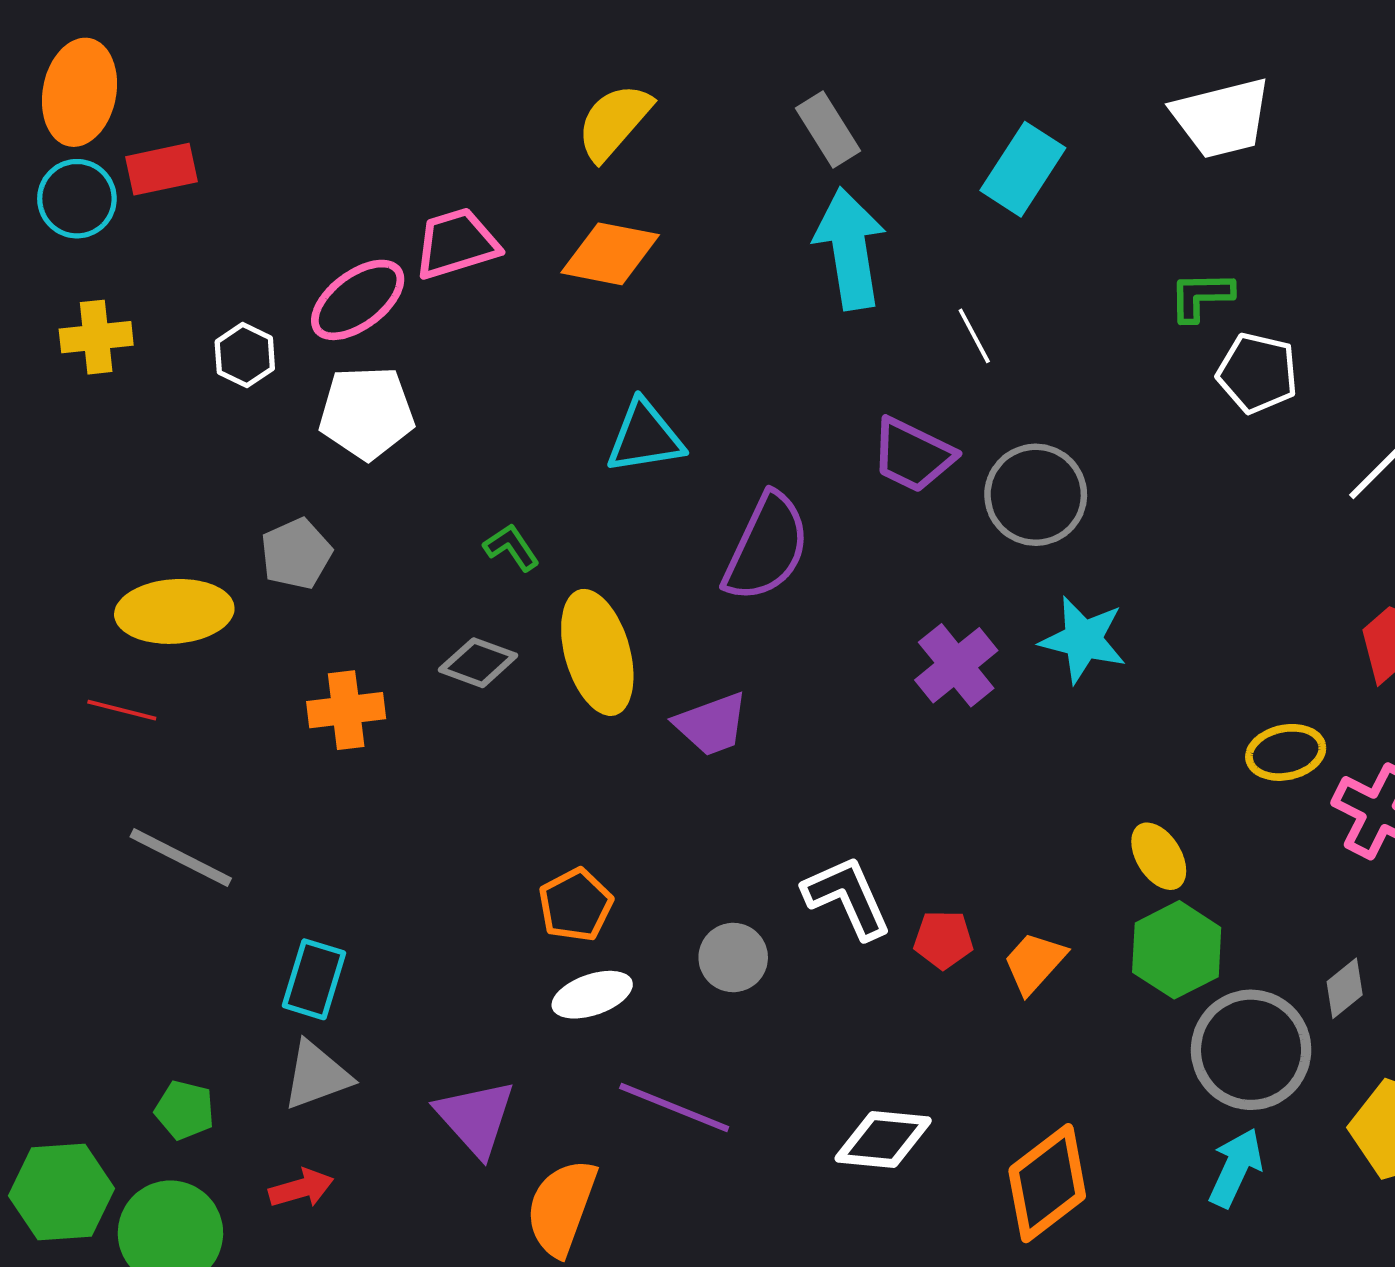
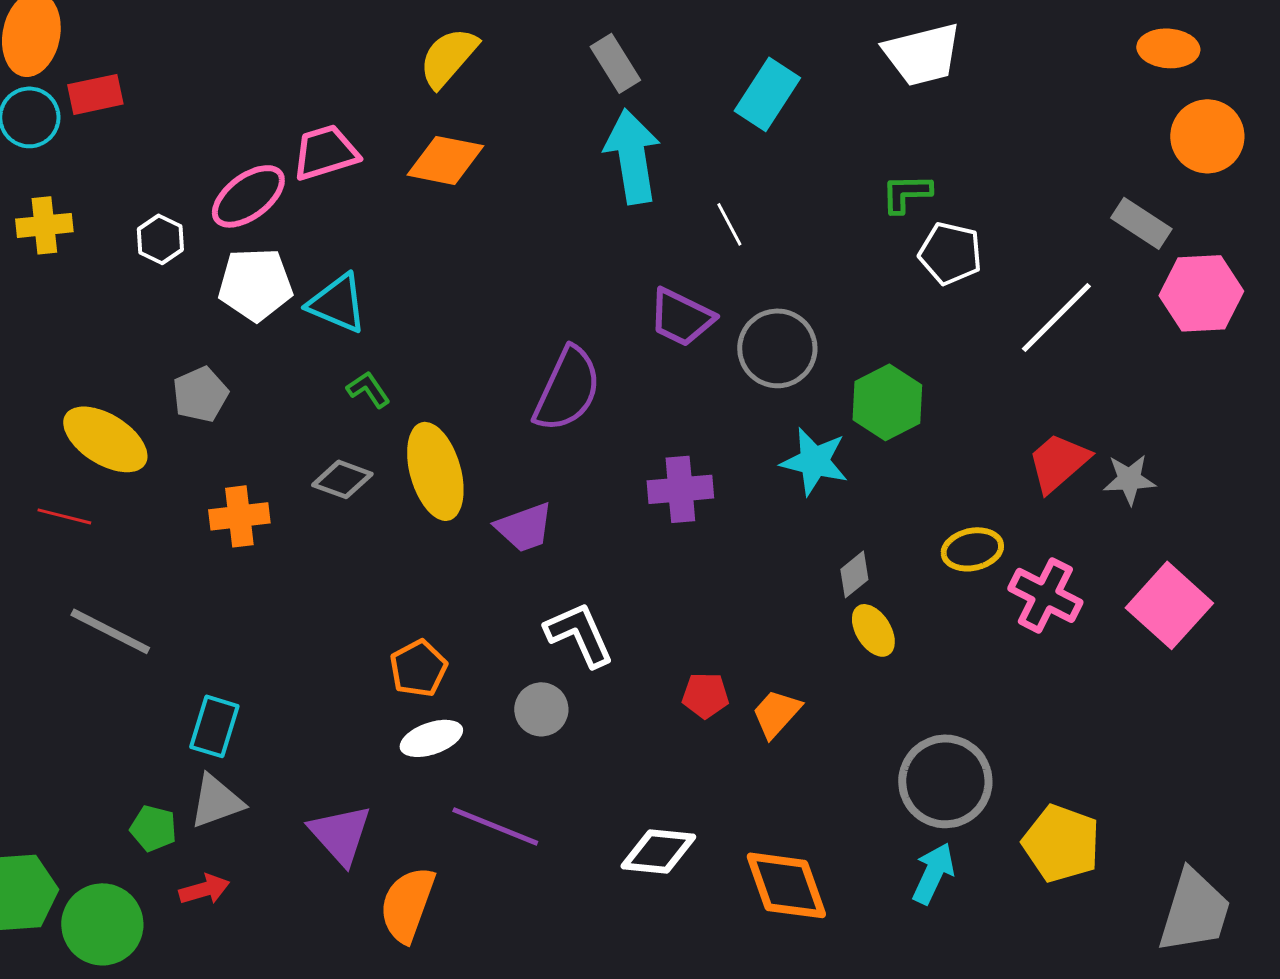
cyan triangle: (645, 437) -> (337, 303), moved, turned 32
yellow ellipse: (174, 611) -> (105, 439), turned 36
purple cross: (956, 665) -> (680, 489), moved, turned 34
white L-shape: (847, 897) -> (579, 634), moved
green hexagon: (1177, 950) -> (887, 402), moved
gray diamond: (1345, 988) -> (854, 574), moved
green pentagon: (185, 1110) -> (153, 828), moved
orange diamond: (1047, 1183) -> (786, 885), turned -72

